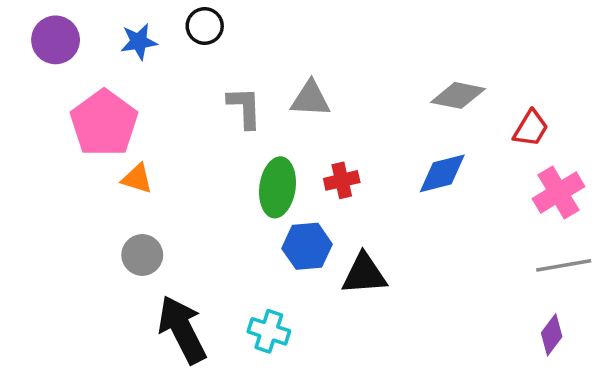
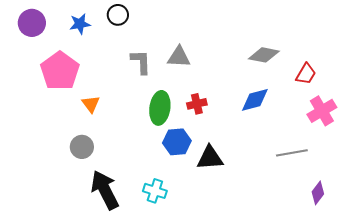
orange triangle: (137, 179) -> (91, 104), moved, turned 36
gray line: (564, 265) -> (292, 153), moved

